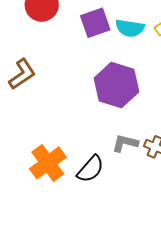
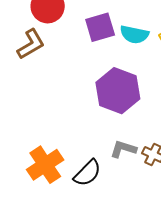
brown L-shape: (22, 74) -> (31, 44), moved

